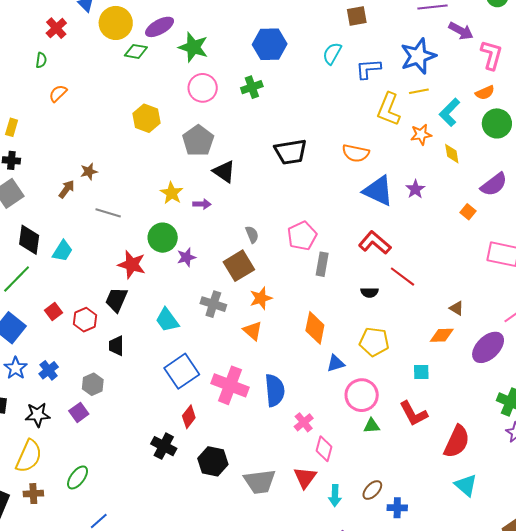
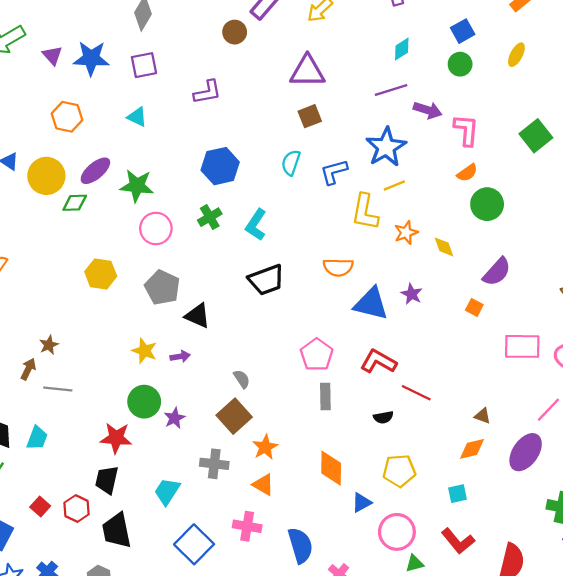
cyan L-shape: (450, 112) -> (256, 225), moved
gray line: (108, 213) -> (58, 389), moved
pink pentagon: (302, 236) -> (317, 355), moved
cyan trapezoid: (167, 320) -> (167, 491), turned 80
black trapezoid: (116, 346) -> (117, 531), size x1.6
pink cross: (230, 385) -> (247, 526), moved, size x0.7

